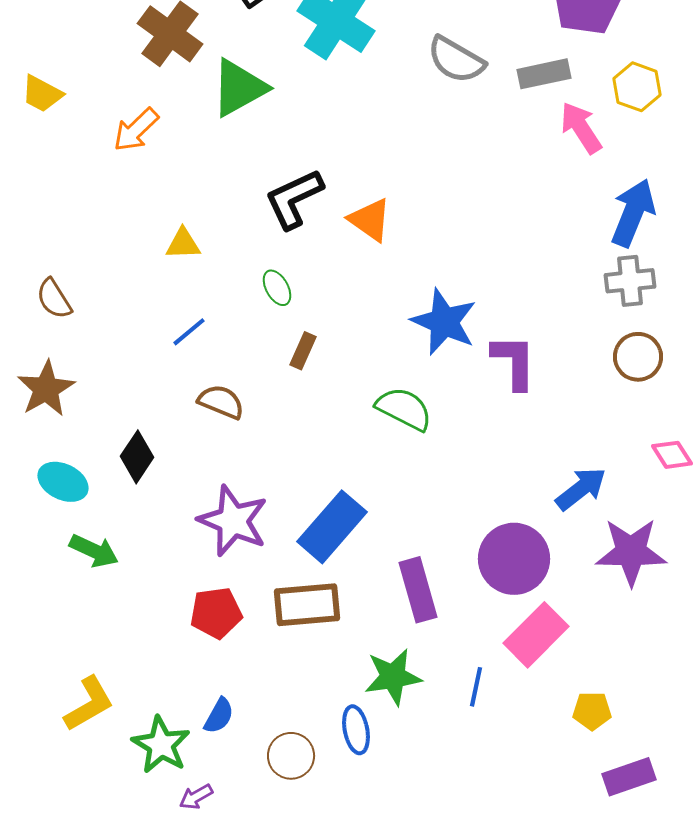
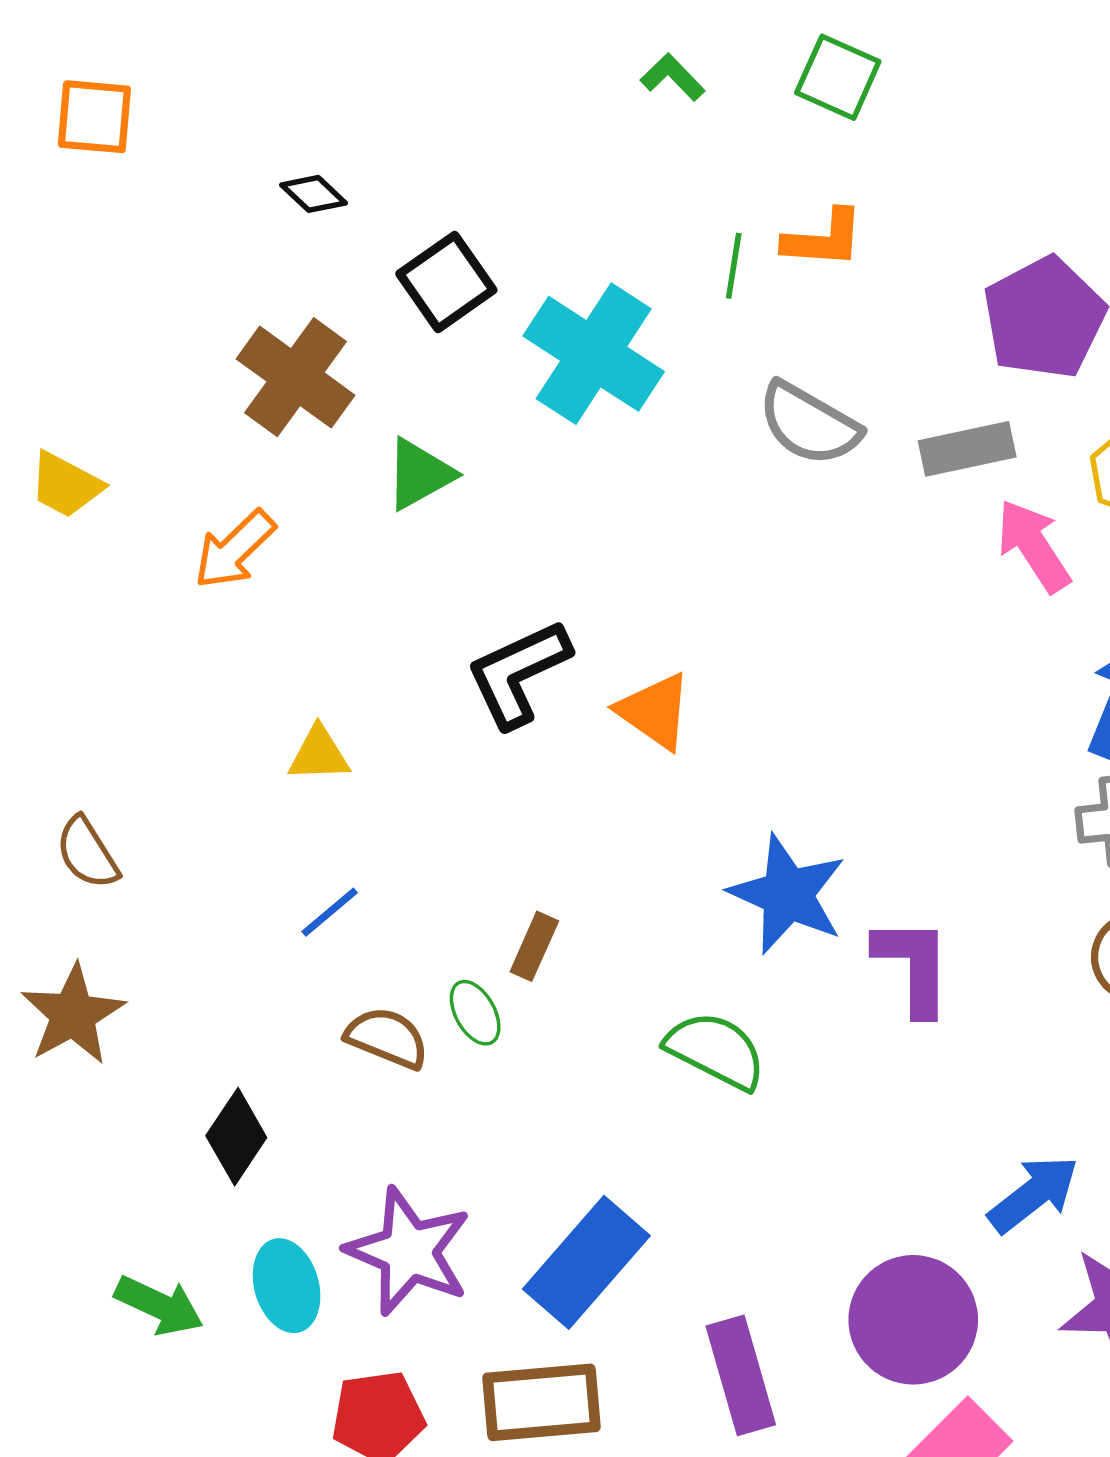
green triangle: (239, 88) -> (419, 474), size x0.7
green ellipse: (277, 288) -> (475, 1013), moved
cyan ellipse: (63, 482) -> (287, 1286), moved, turned 48

